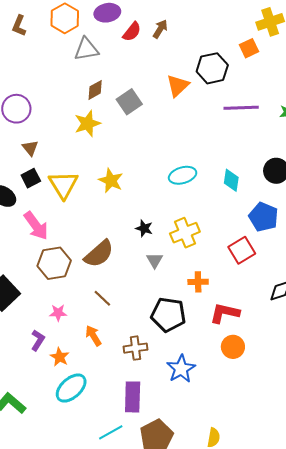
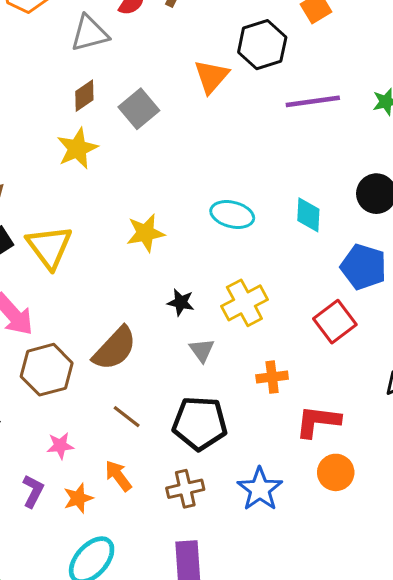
gray triangle: (86, 49) -> (90, 33), moved
cyan ellipse: (183, 175) -> (232, 215), turned 36
yellow star: (111, 181) -> (145, 233), moved, turned -30
black pentagon: (168, 315) -> (200, 423), moved
orange star: (60, 357) -> (78, 498), moved, turned 30
blue star: (181, 369) -> (260, 489), moved

